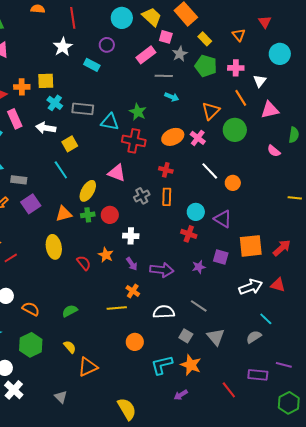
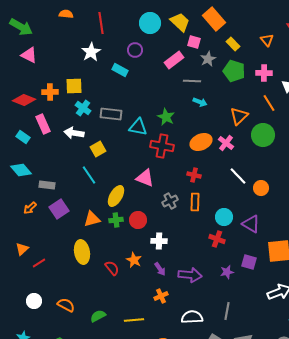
orange cross: (133, 291) -> (161, 296), turned 32
gray line: (199, 306) -> (227, 311), turned 66
yellow line: (117, 308) -> (134, 320), moved
orange semicircle: (31, 309) -> (66, 305), moved

